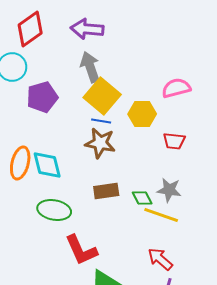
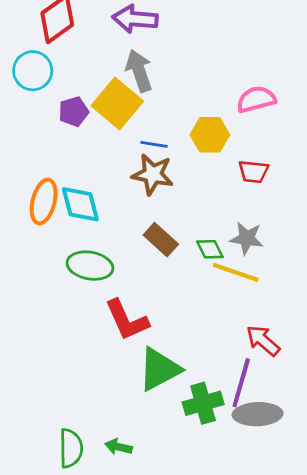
yellow square: (102, 96) -> (117, 103), moved
purple pentagon: (42, 97) -> (74, 112), size x0.7
brown rectangle: (106, 191) -> (161, 240), turned 50
red arrow: (160, 259) -> (263, 341), moved

